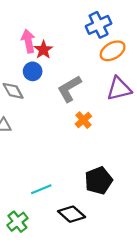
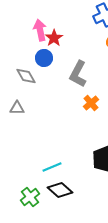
gray L-shape: (69, 89) -> (78, 74), turned -32
black diamond: (72, 214) -> (60, 190), moved

